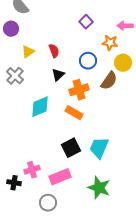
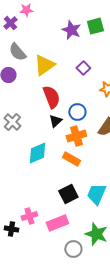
red semicircle: (54, 51) -> (51, 97), size x1.6
yellow triangle: (28, 52) -> (44, 65), moved, size x1.6
blue circle: (88, 61) -> (77, 112), moved
gray circle: (48, 203) -> (73, 249), moved

